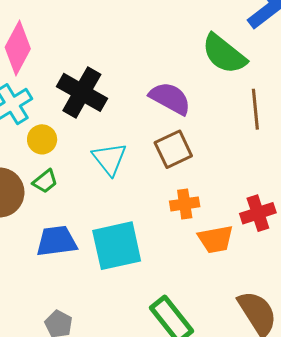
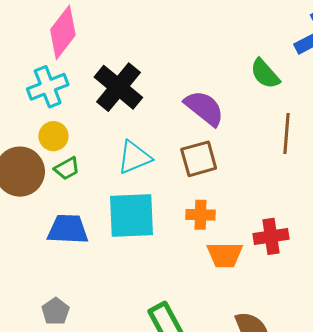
green semicircle: (224, 54) -> (265, 74), size x0.7
yellow circle: (42, 139) -> (53, 136), moved
cyan triangle: (110, 159) -> (134, 157), turned 36
cyan square: (117, 246) -> (132, 216), moved

